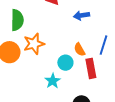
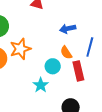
blue arrow: (82, 15) -> (68, 29), moved

